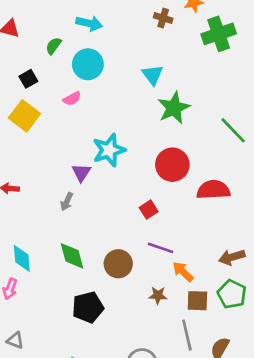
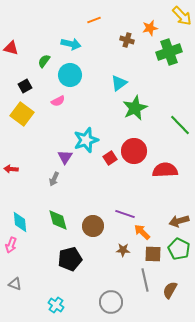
cyan triangle: (153, 75) -> (119, 83), turned 30
red square: (149, 210) -> (110, 158), moved

